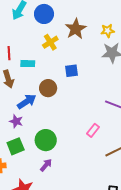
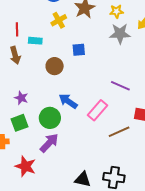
blue arrow: (27, 102) -> (68, 101), moved, turned -114
pink rectangle: (93, 130) -> (98, 110), size x1.5
purple arrow: (46, 165) -> (49, 143), size x1.5

